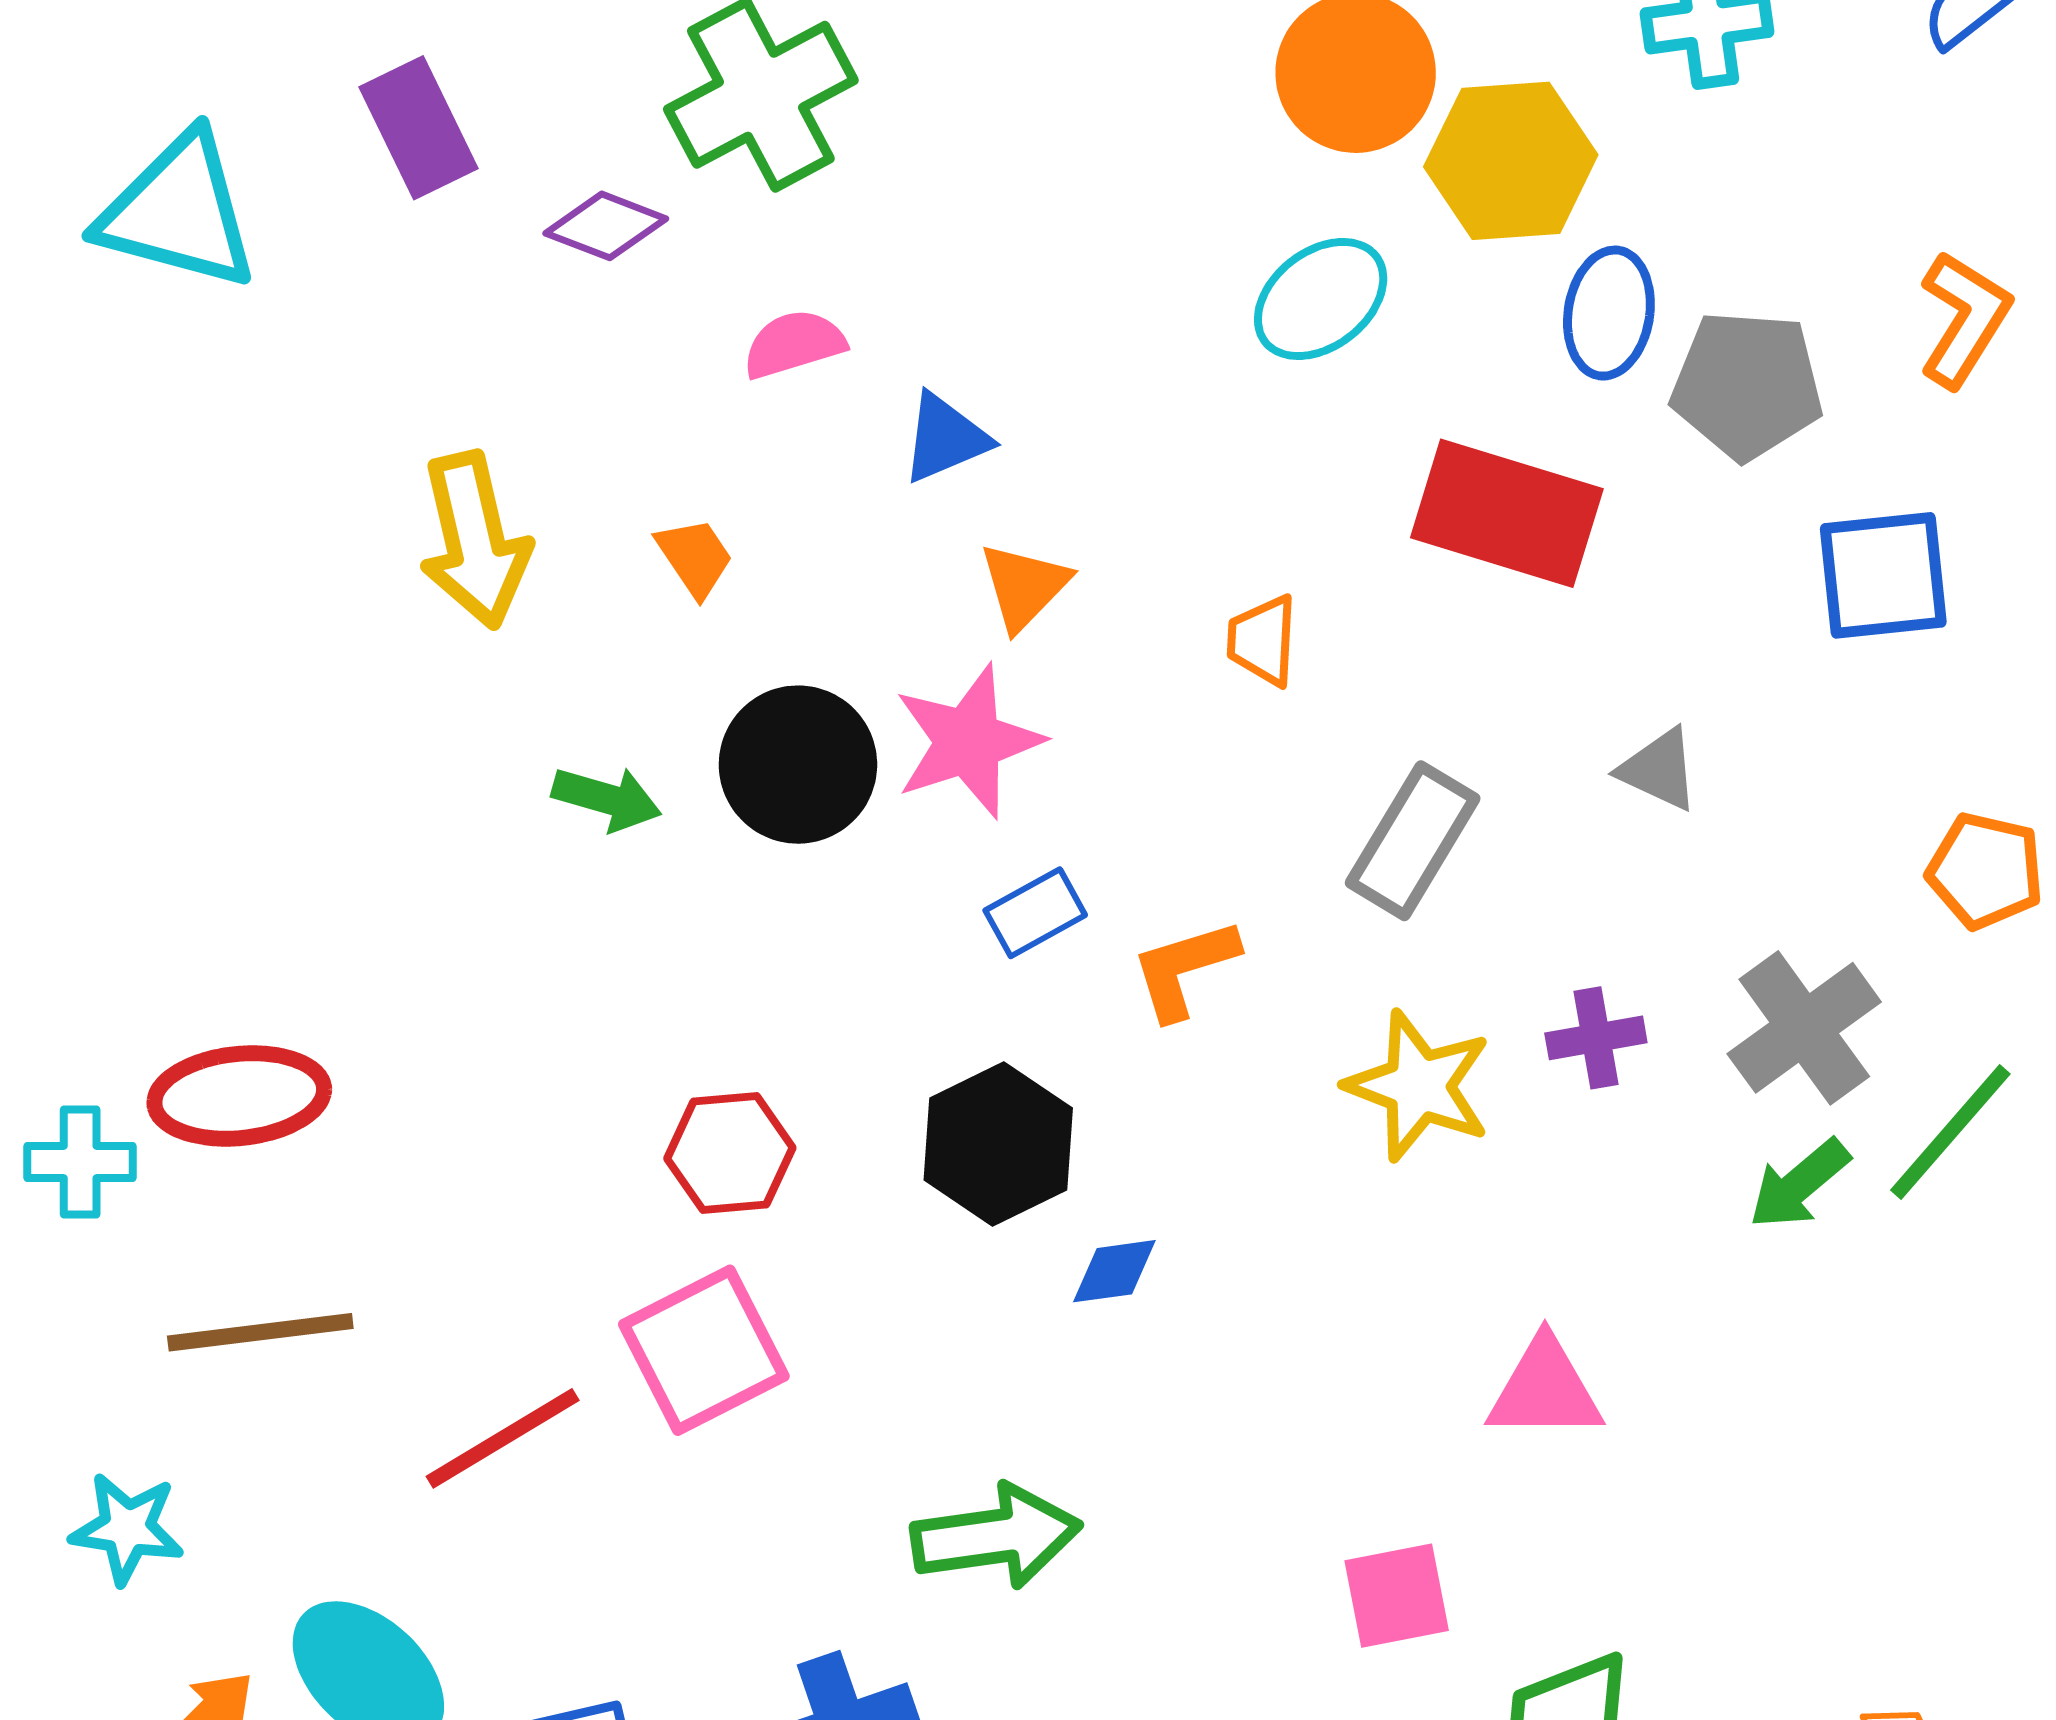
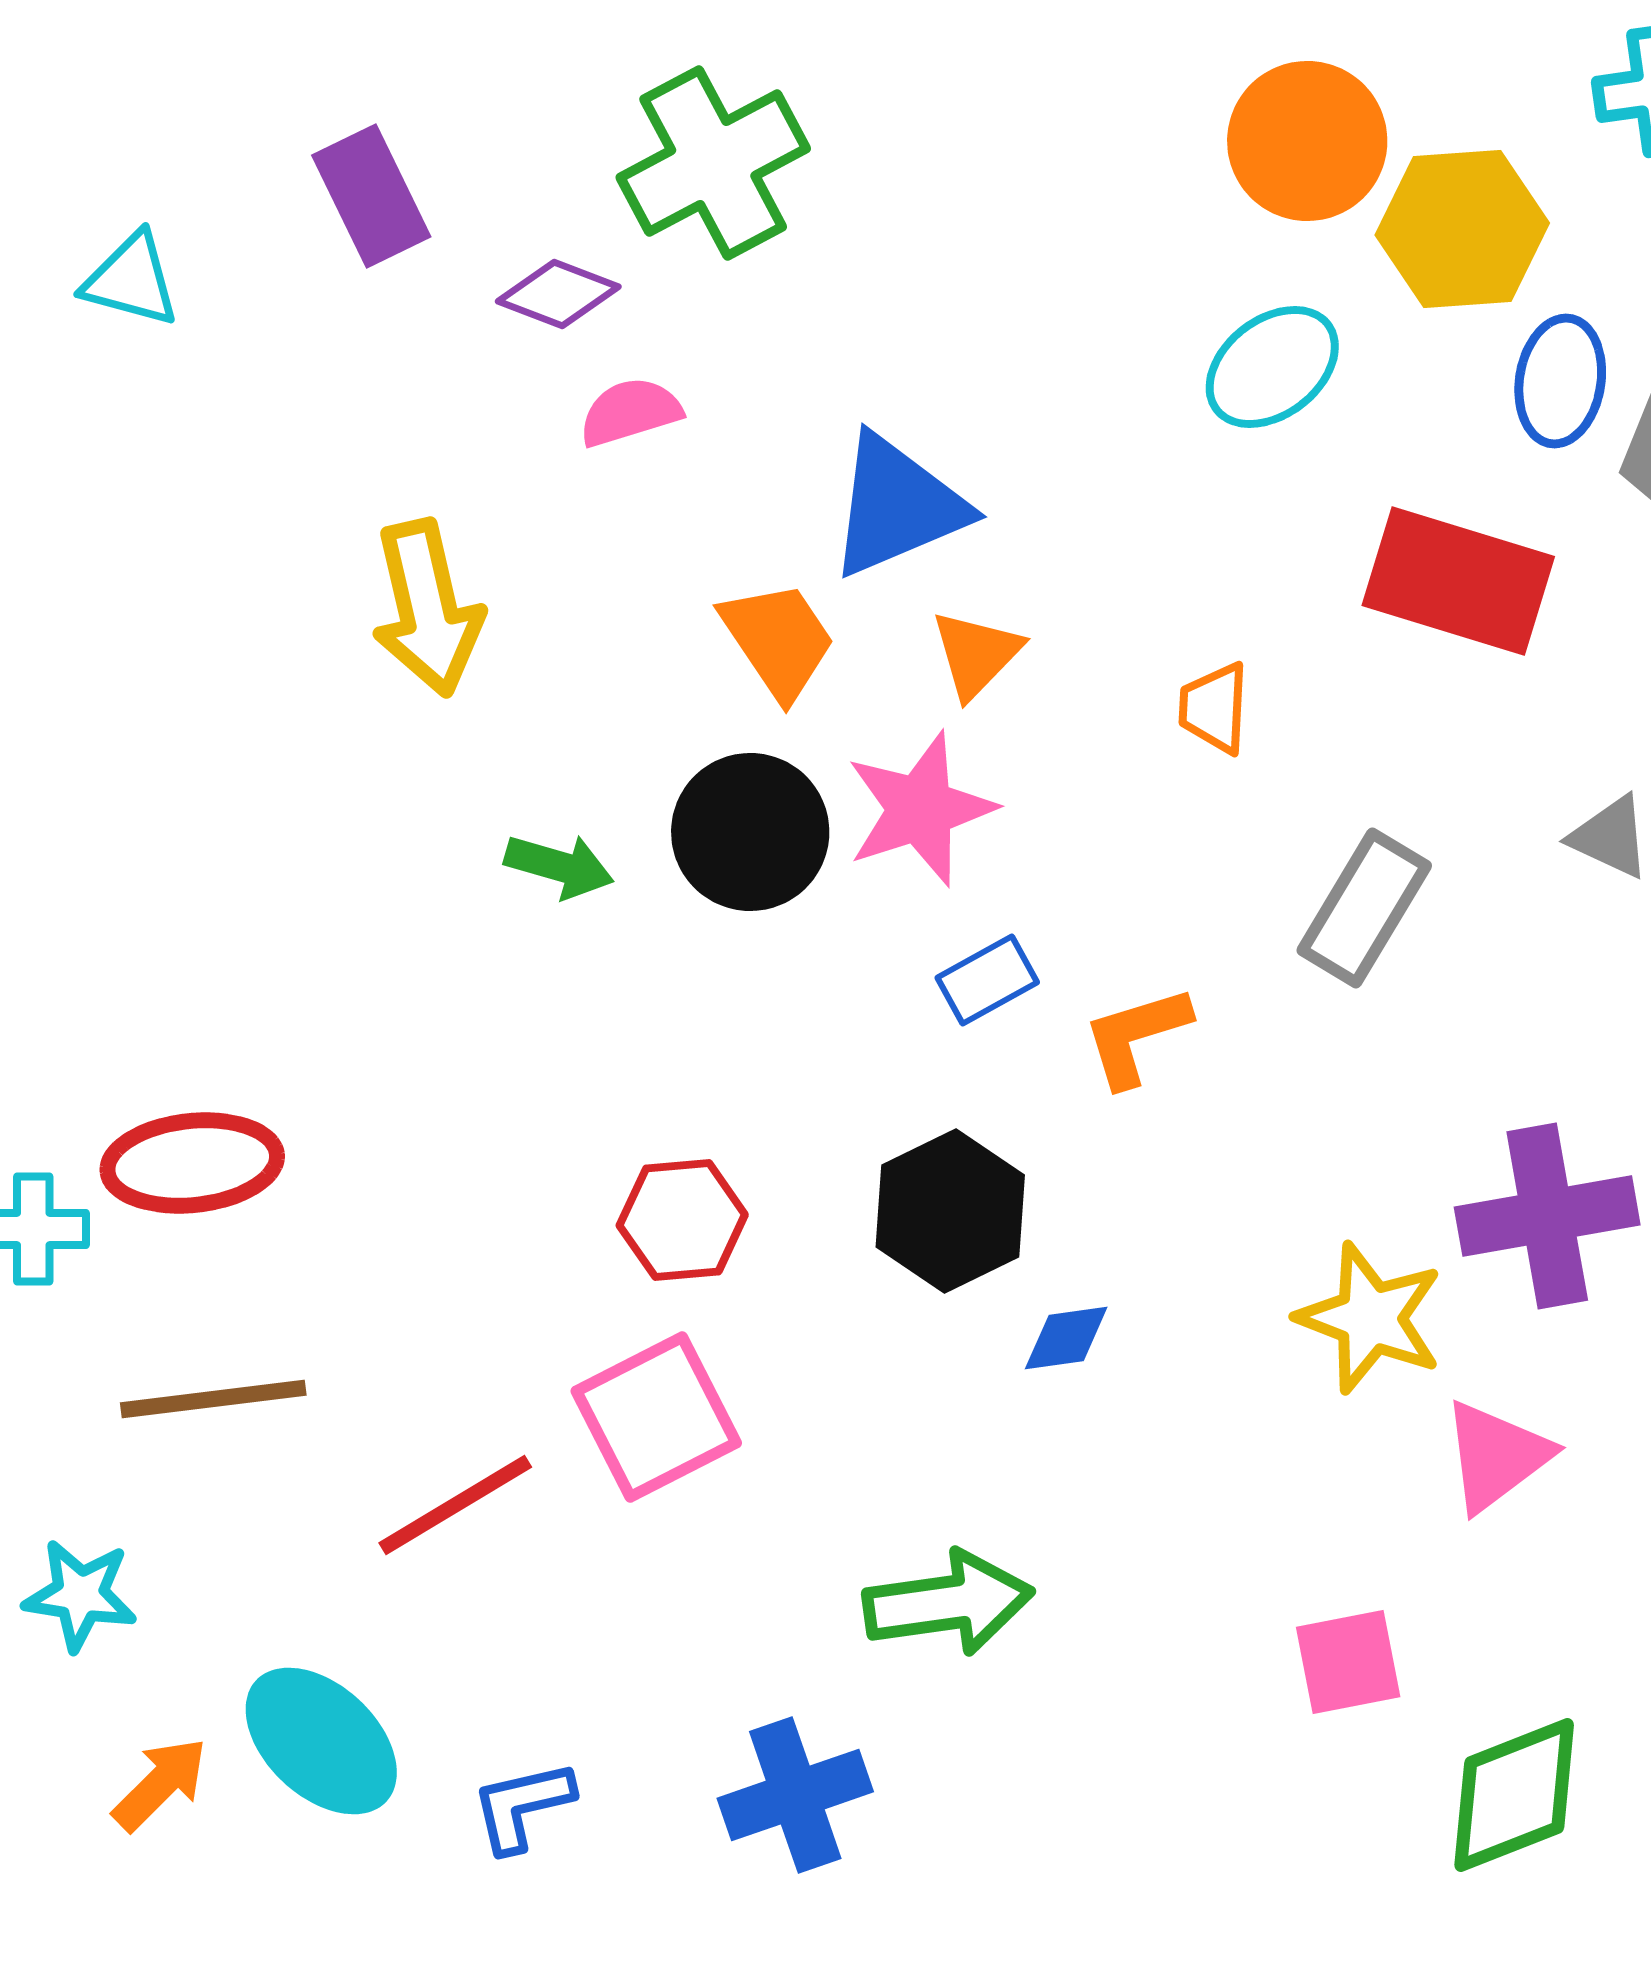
cyan triangle: (178, 212) -> (131, 280), size x0.6
pink semicircle: (794, 344) -> (630, 412), moved
blue triangle: (945, 438) -> (897, 506), size x1.6
orange trapezoid: (695, 557) -> (778, 640), moved, size x1.5
purple cross: (1596, 1038) -> (1547, 1216), moved, size x1.8
yellow star: (1419, 1086) -> (1370, 1318), moved
pink triangle: (1545, 1389) -> (1496, 1456), turned -37

